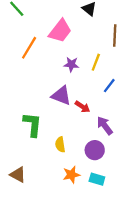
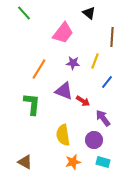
orange line: (29, 48) -> (39, 69), moved
green L-shape: (32, 125) -> (32, 104), moved
yellow semicircle: (60, 145) -> (63, 135), size x1.5
cyan rectangle: (97, 179) -> (103, 162), moved

